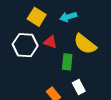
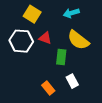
cyan arrow: (68, 17) -> (71, 13), moved

